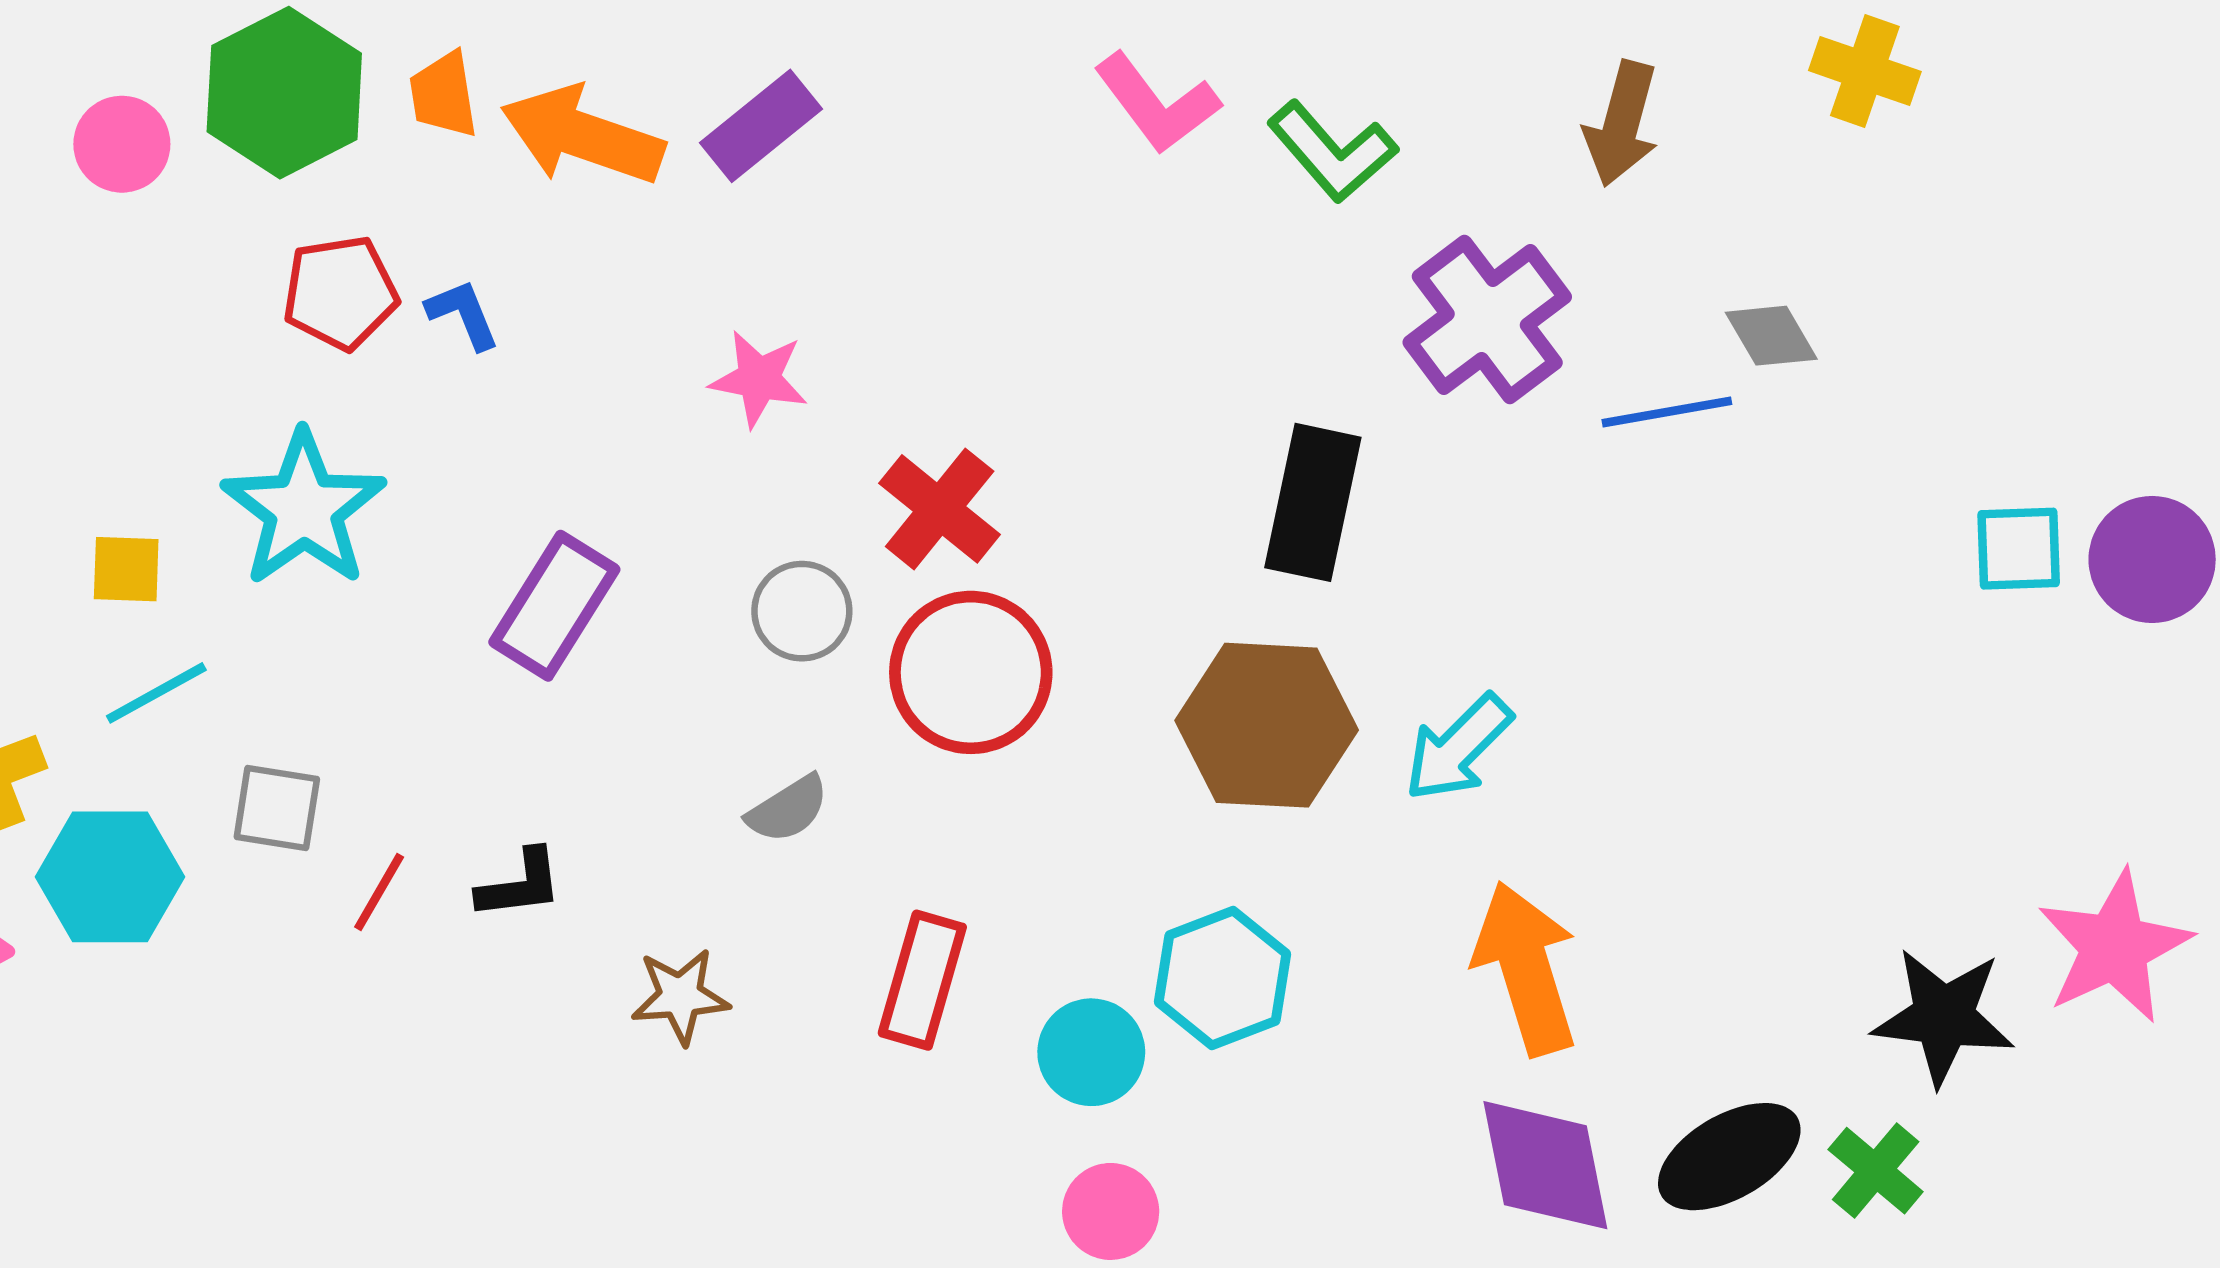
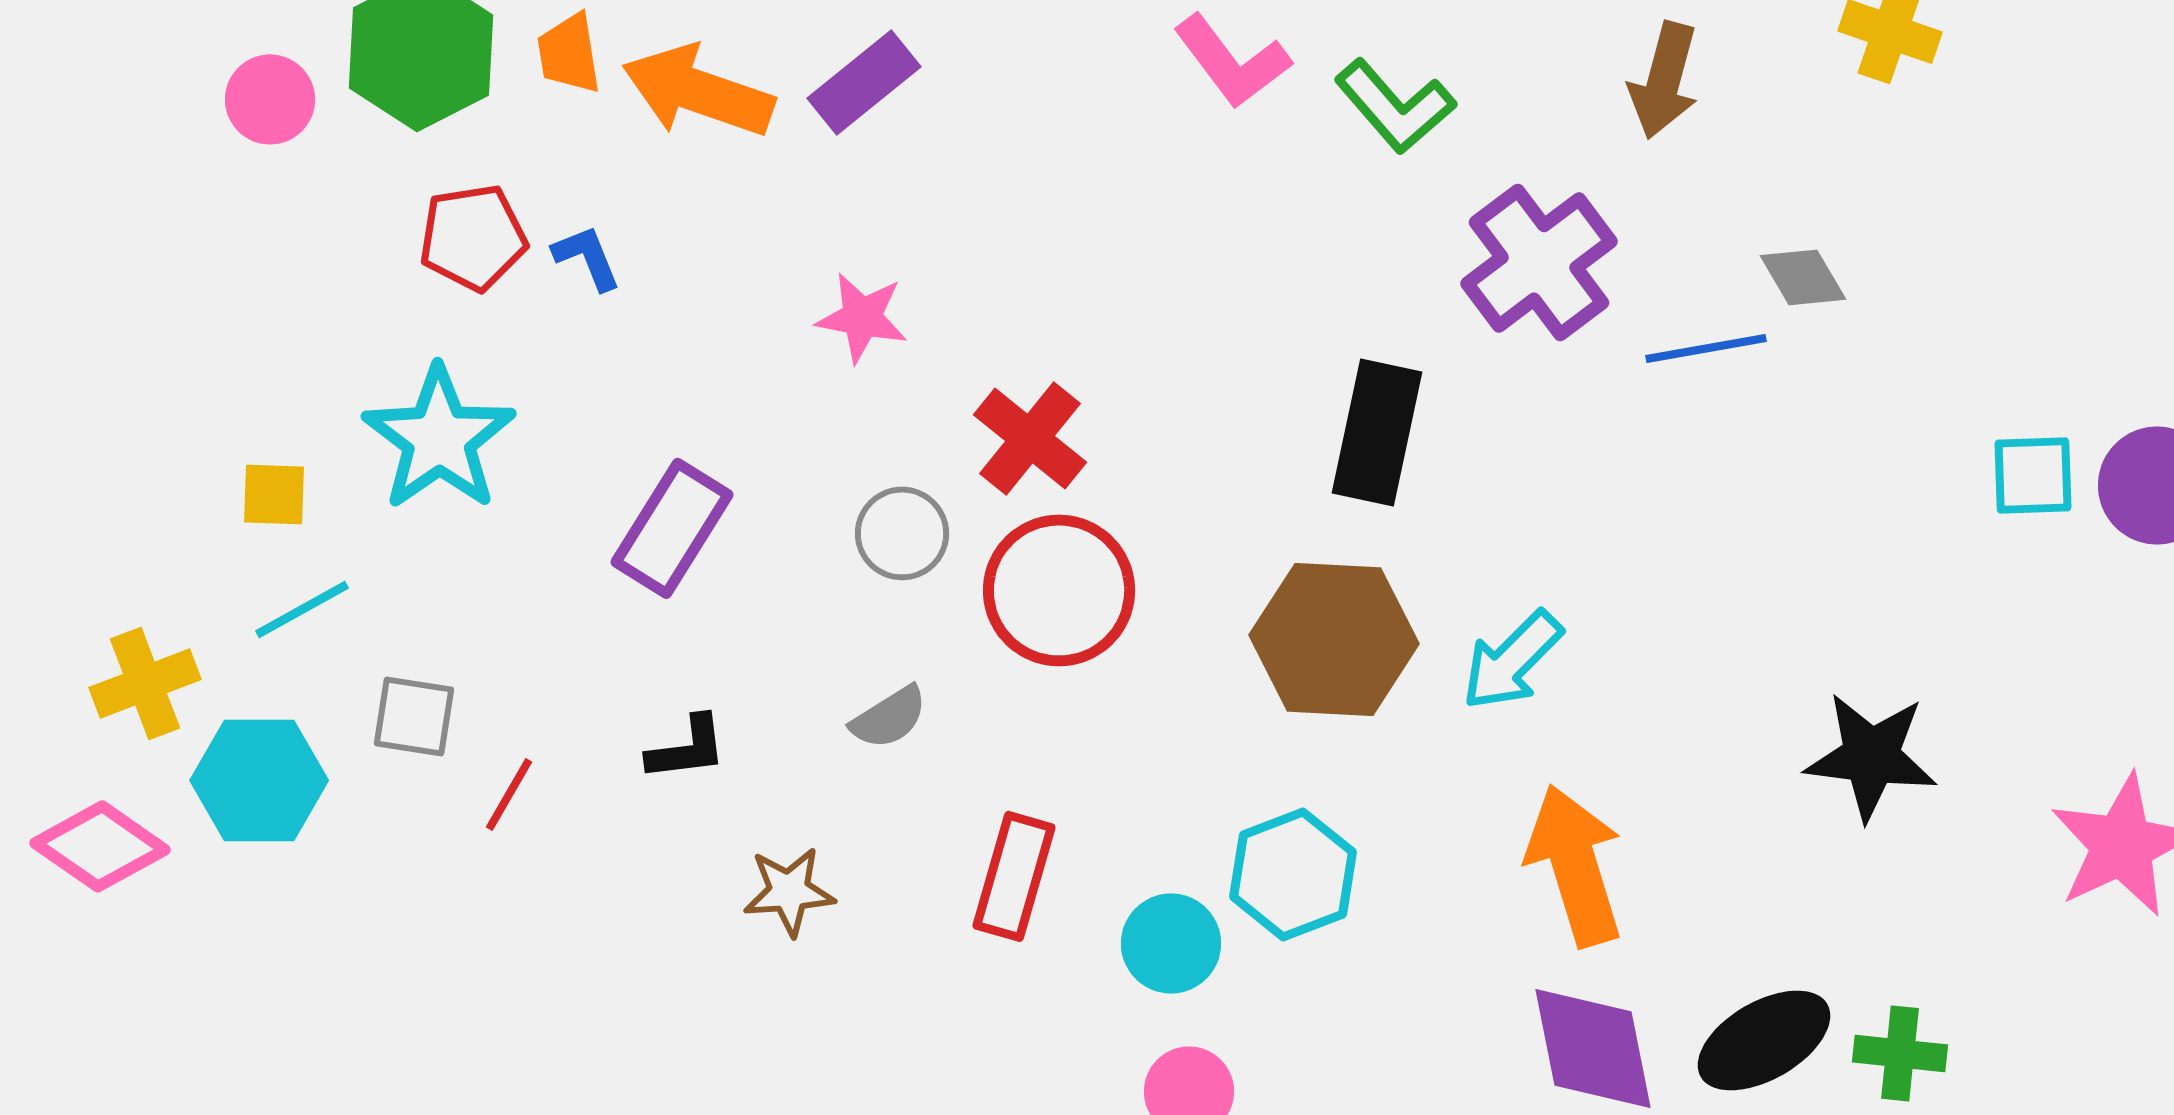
black L-shape: (520, 884) -> (687, 748), moved
black star: (1943, 1017) -> (1871, 756), moved
green cross: (1876, 1171) -> (1900, 1053), turned -34

